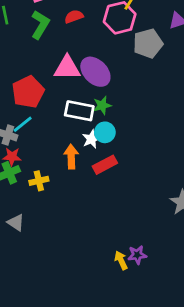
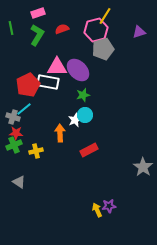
gray pentagon: (148, 43) -> (103, 49), moved
white rectangle: (79, 111) -> (48, 82), moved
red rectangle: (105, 165) -> (89, 150), moved

